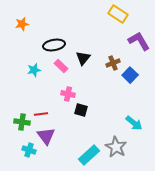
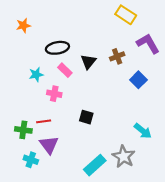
brown cross: (113, 63) -> (117, 56), moved
pink cross: (68, 94) -> (54, 94), moved

